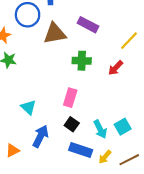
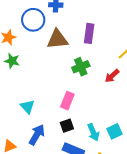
purple rectangle: (88, 25) -> (89, 33), turned 66
green cross: (82, 61) -> (81, 67), turned -30
black square: (72, 124) -> (67, 126), turned 32

